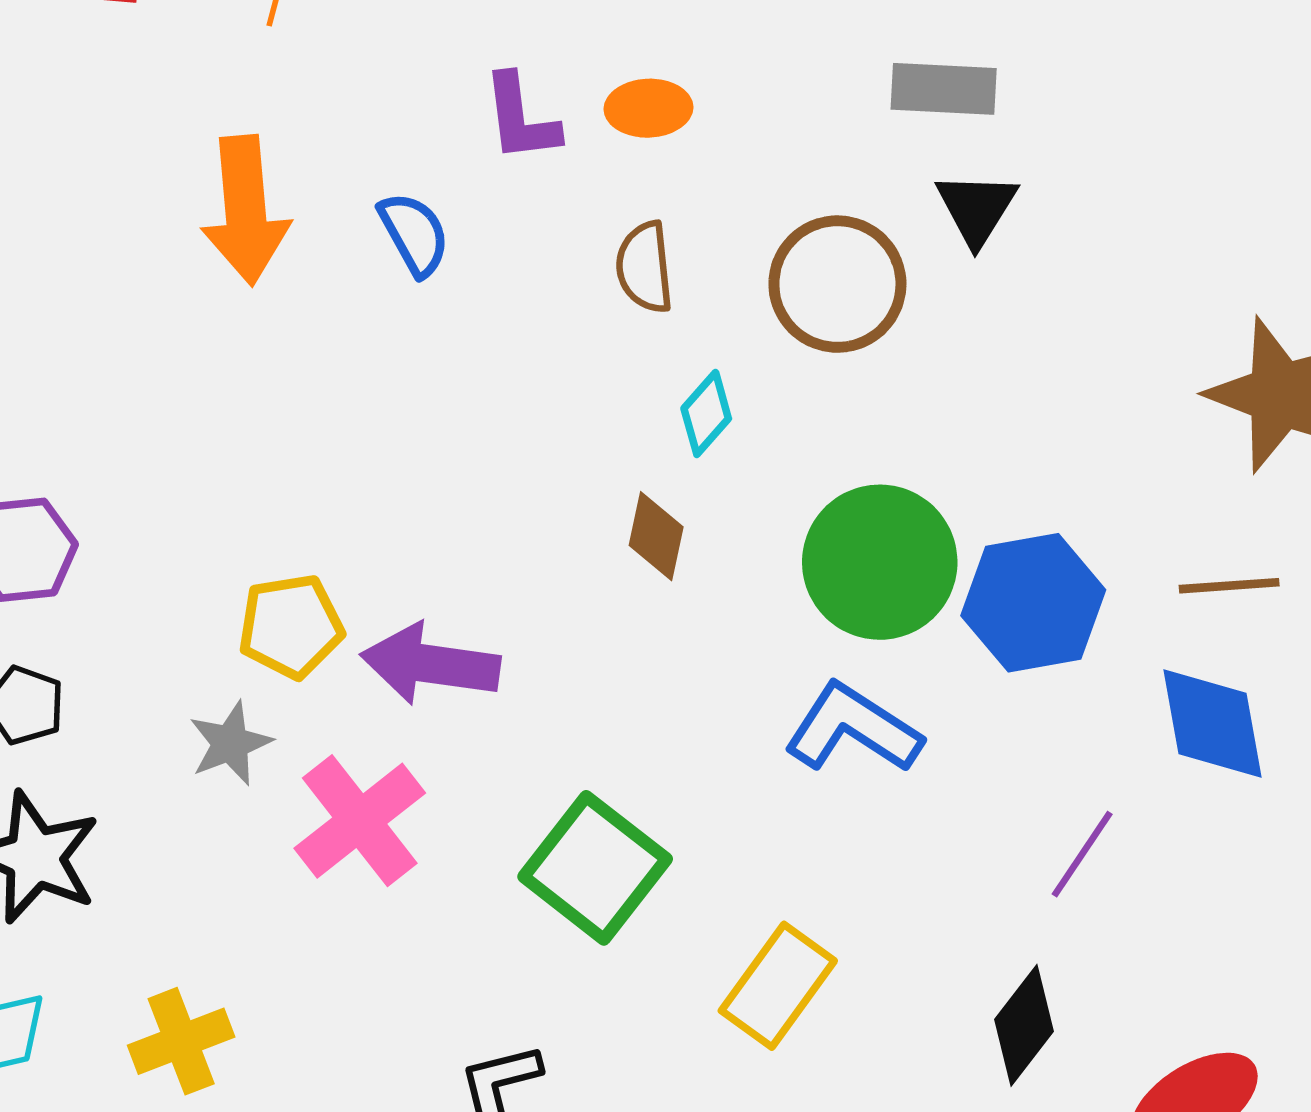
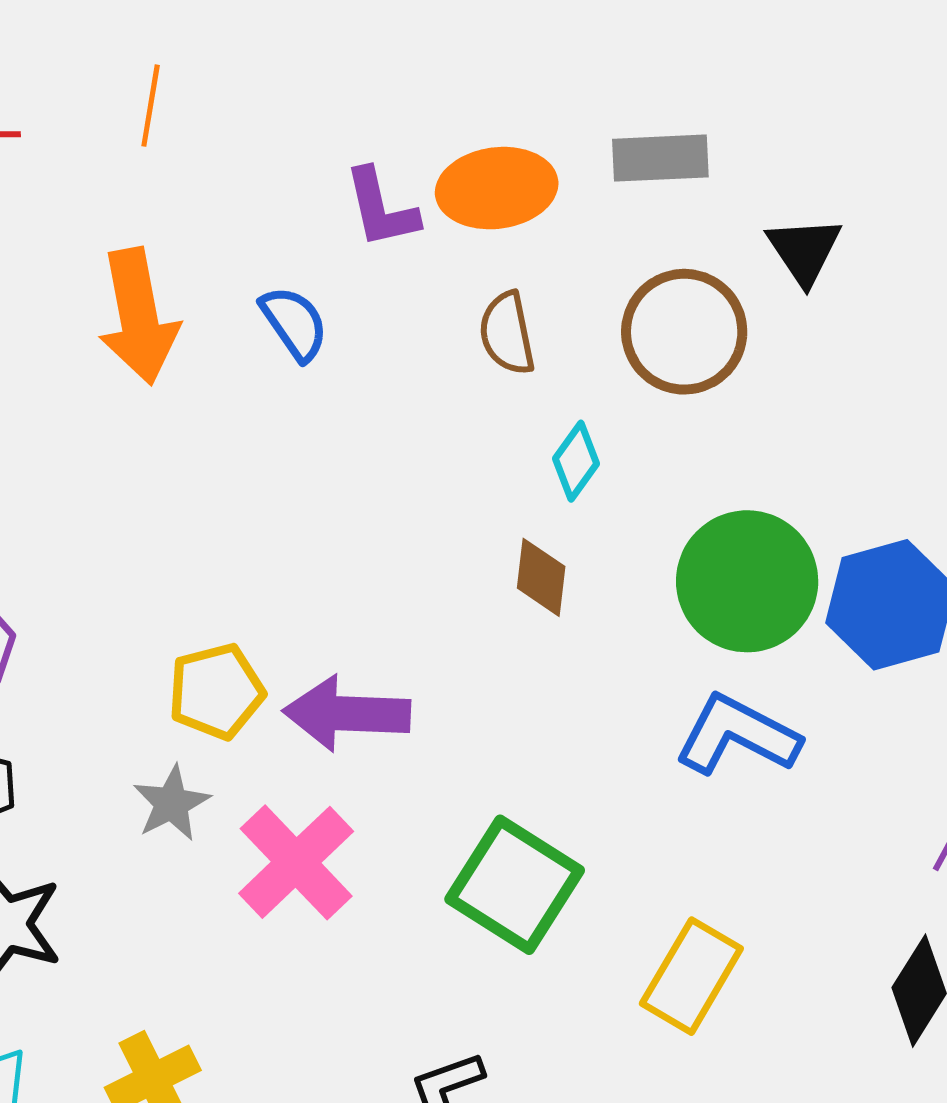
gray rectangle: (944, 89) -> (660, 158), moved
orange ellipse: (648, 108) -> (497, 188), size x1.5

